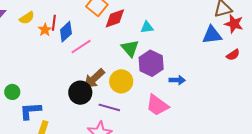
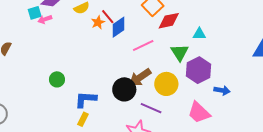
red line: (54, 23) -> (108, 17), turned -56
pink line: (81, 47) -> (143, 46), moved
blue L-shape: (30, 111) -> (86, 99), moved

